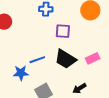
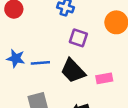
blue star: (21, 73) -> (16, 58), moved

